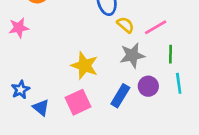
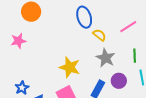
pink line: (156, 27) -> (128, 27), moved
gray star: (132, 55) -> (106, 58), turned -30

